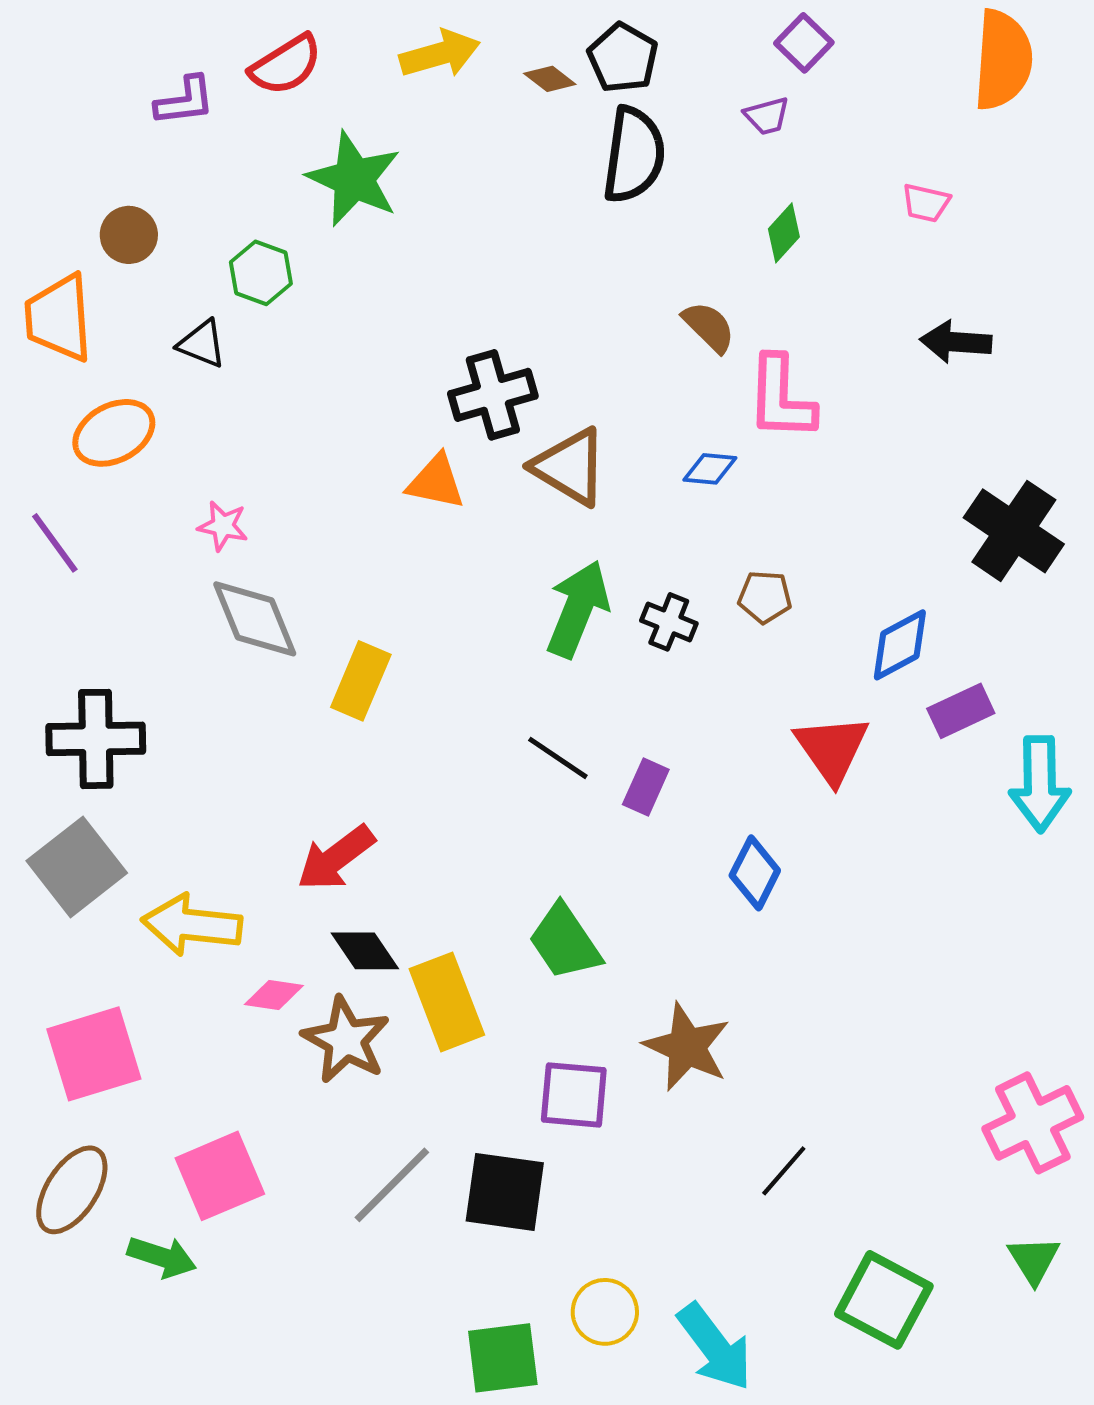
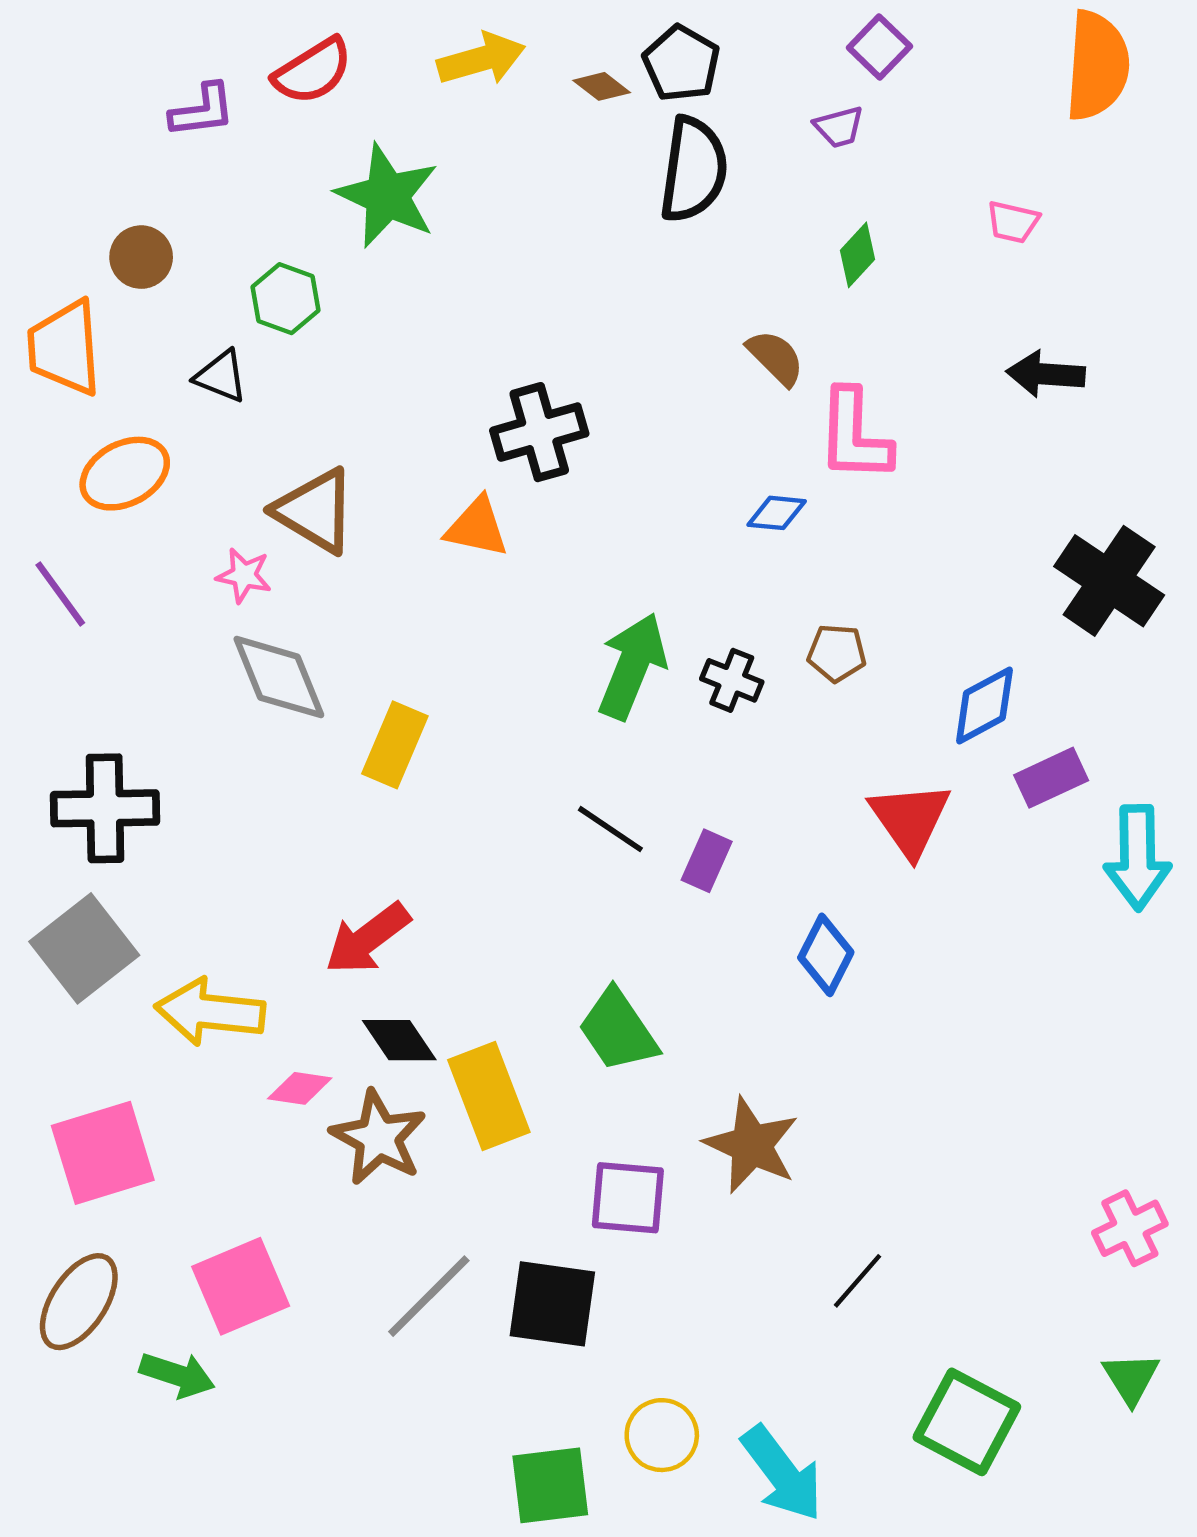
brown triangle: (570, 467) -> (315, 511), moved
pink cross: (1033, 1123) -> (1130, 1228), size x0.7

